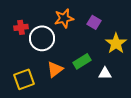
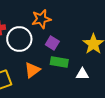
purple square: (94, 22) -> (52, 43), moved
green rectangle: (82, 61) -> (59, 62), turned 42

